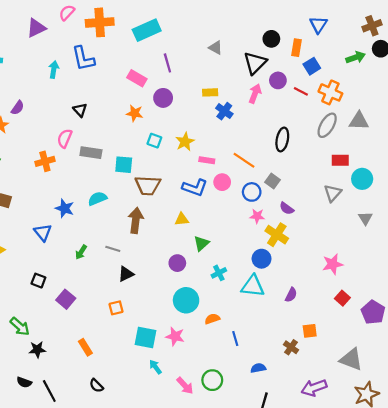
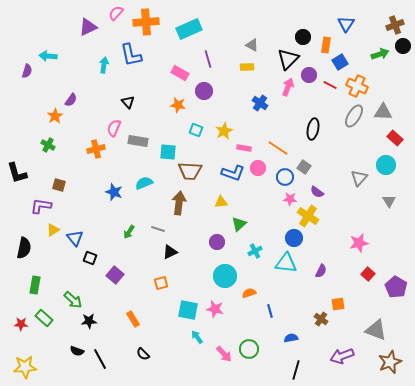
yellow rectangle: (210, 92) -> (247, 67), moved
red rectangle: (340, 160) -> (395, 138), moved, turned 42
blue triangle: (43, 232) -> (75, 238), moved

